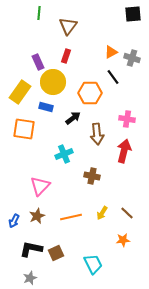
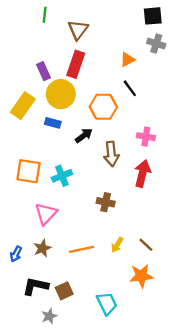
red rectangle: (66, 56) -> (76, 64), size x1.6
gray cross: (132, 58) -> (156, 44), moved
orange square: (24, 129) -> (29, 171), moved
cyan cross: (64, 154) -> (62, 176), moved
orange star: (123, 240) -> (141, 276), size x1.5
gray star: (30, 278) -> (49, 316), moved

